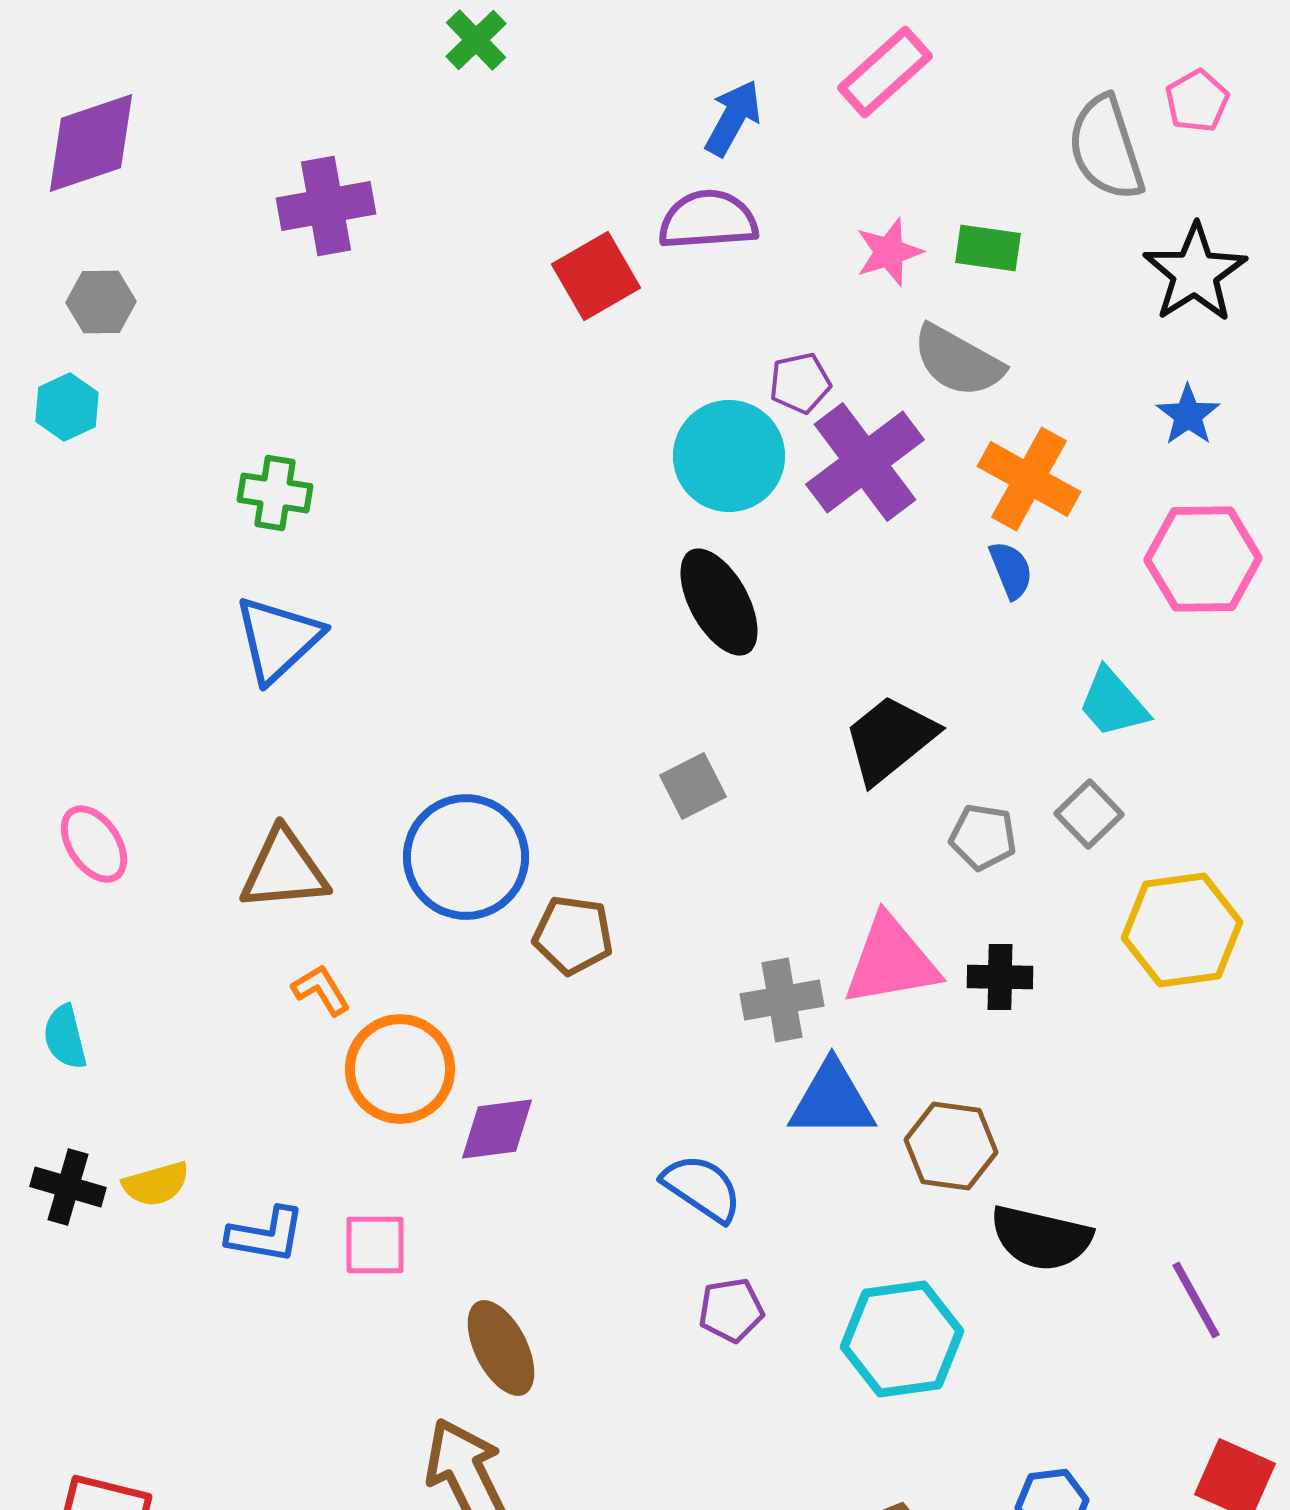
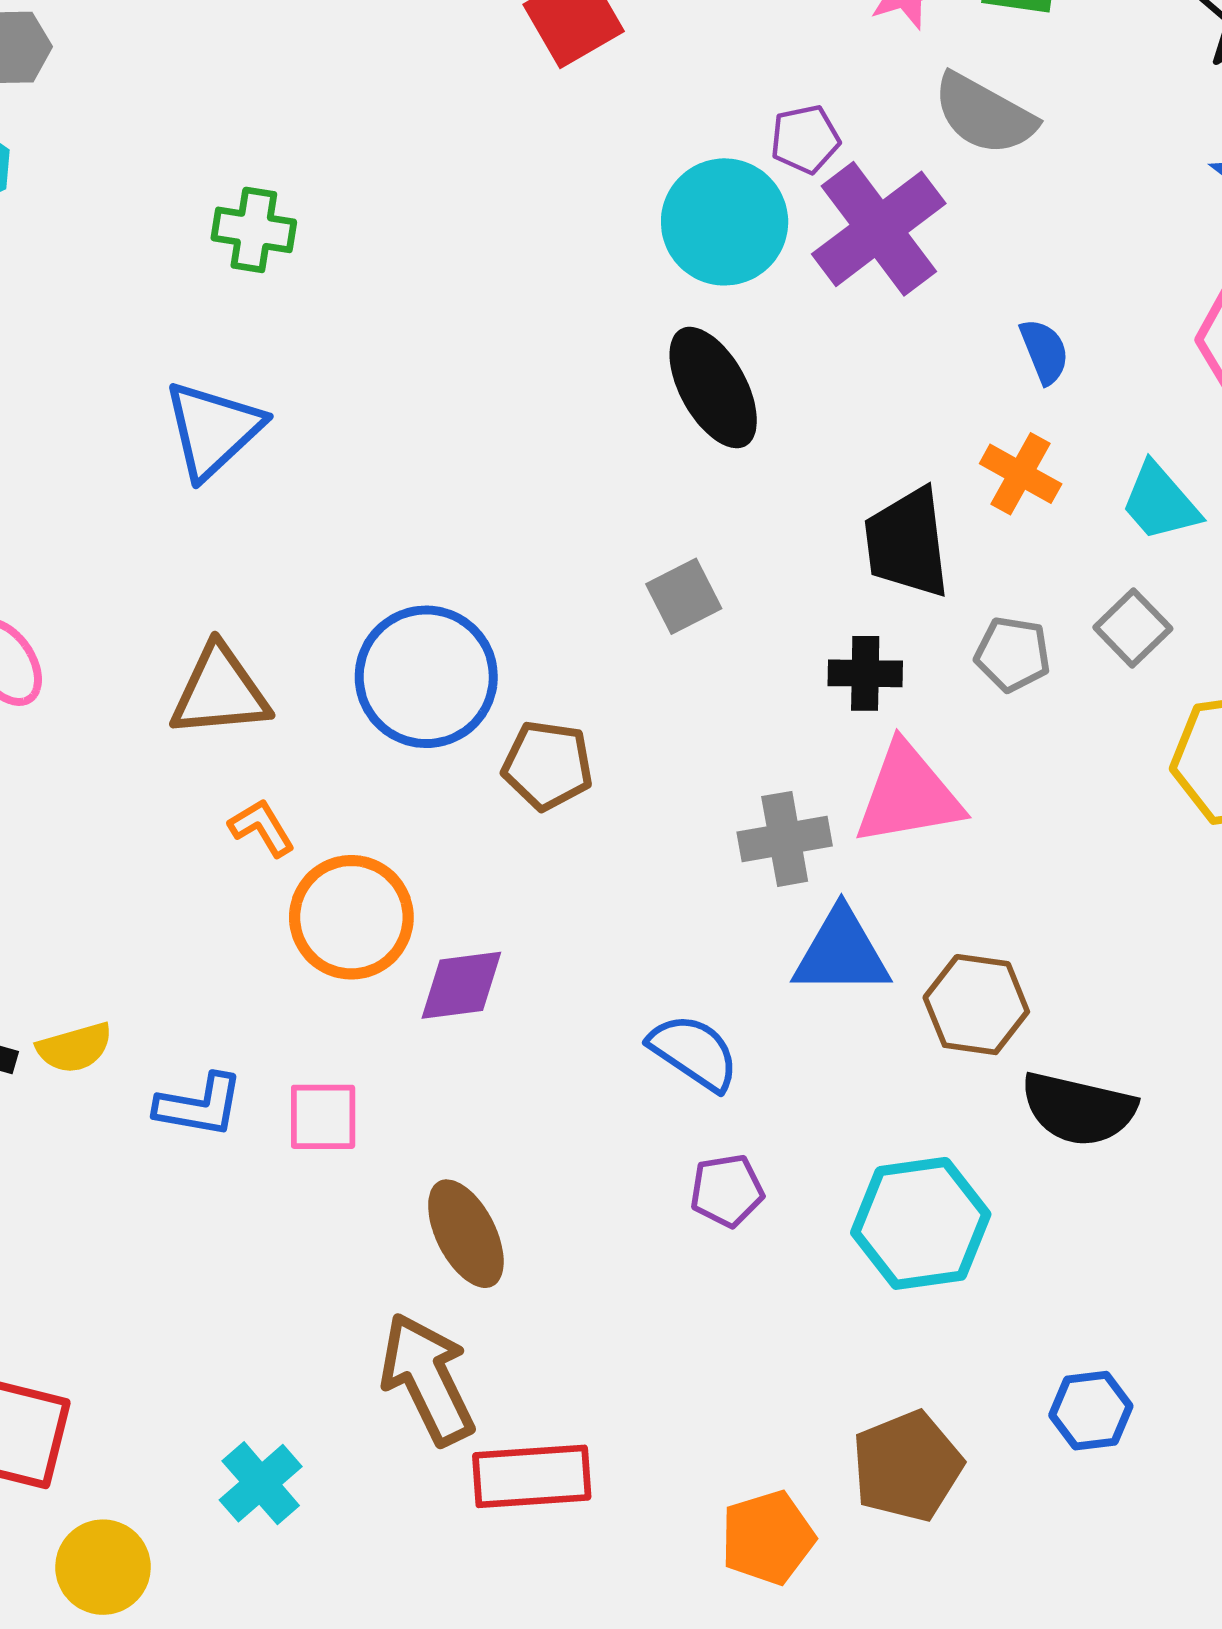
orange cross: (1029, 479) -> (1021, 474), moved, size x0.7
green cross: (275, 493) -> (254, 230), moved
black trapezoid: (890, 739) -> (907, 543), turned -58
black cross: (1000, 977) -> (865, 673), moved

